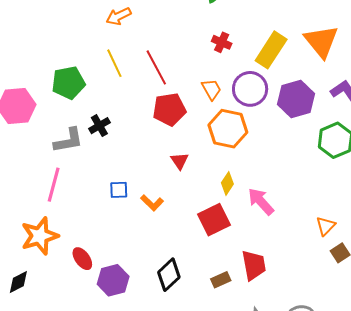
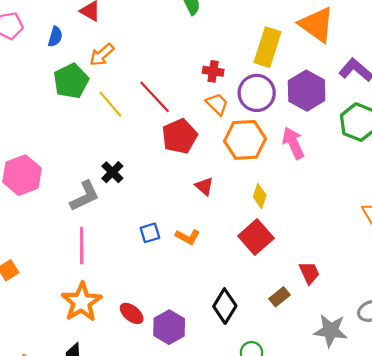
red cross: (222, 42) -> (213, 71), moved
green pentagon: (68, 83) -> (71, 81), moved
pink arrow: (261, 201) -> (293, 143), moved, turned 32
red trapezoid: (254, 265) -> (309, 273), size x0.7

